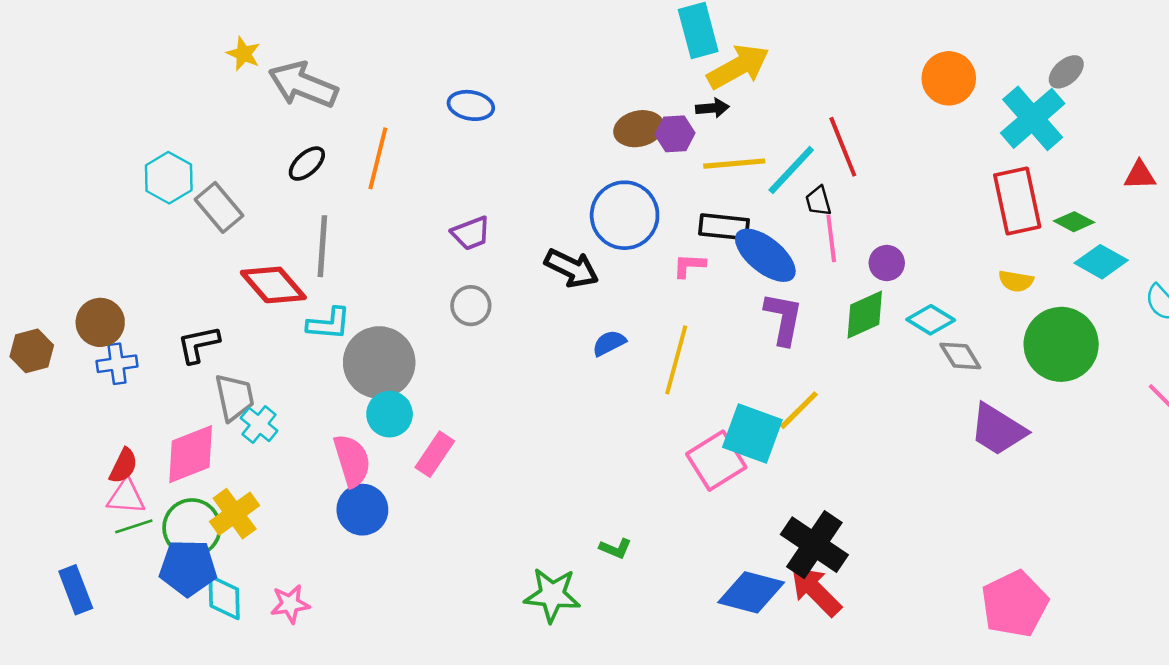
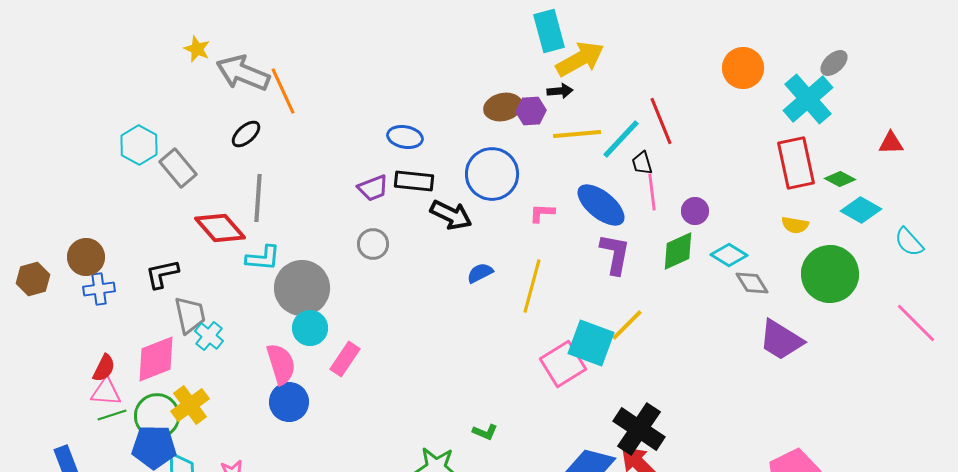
blue ellipse: (471, 105) -> (405, 137), moved
orange line: (378, 158) -> (283, 91), moved, turned -39
black rectangle: (724, 227) -> (414, 181), moved

